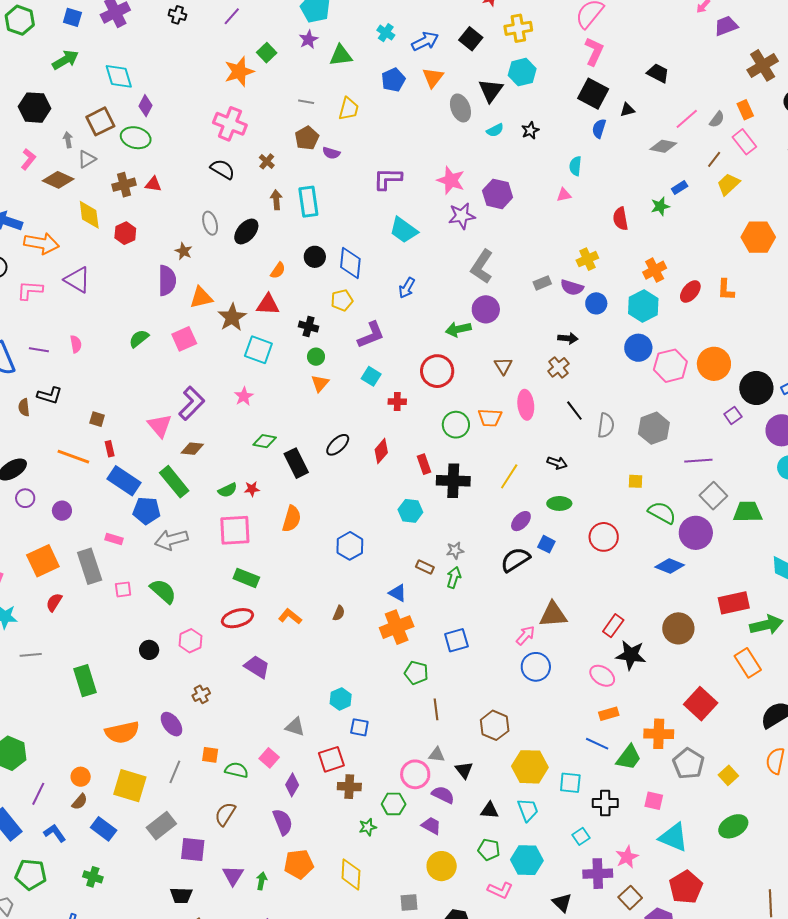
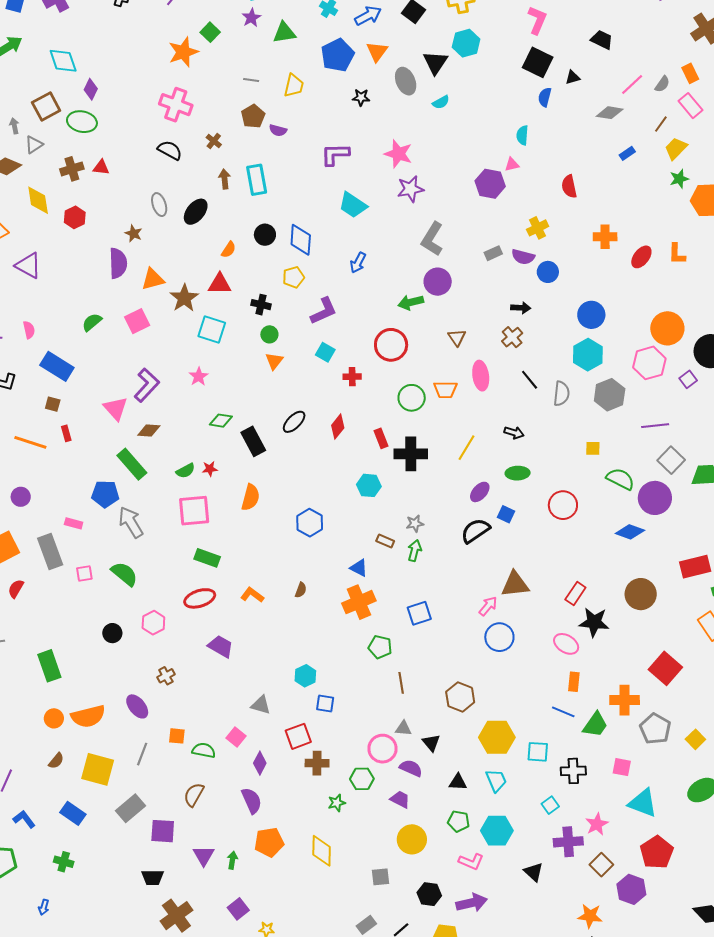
blue pentagon: (393, 80) -> (338, 55), size x1.4
black star: (530, 130) -> (361, 97), moved, turned 30
purple hexagon: (498, 194) -> (490, 184), moved
green star: (660, 206) -> (679, 179), moved
orange cross: (655, 270) -> (605, 237), turned 30
cyan hexagon: (643, 306) -> (588, 355), moved
pink hexagon: (670, 366) -> (649, 363), moved
blue rectangle: (124, 481) -> (57, 366), moved
gray arrow: (171, 540) -> (131, 522), turned 76
orange rectangle: (609, 714) -> (574, 682), turned -66
orange circle: (81, 777) -> (54, 718), moved
brown semicircle: (80, 802) -> (56, 761), moved

